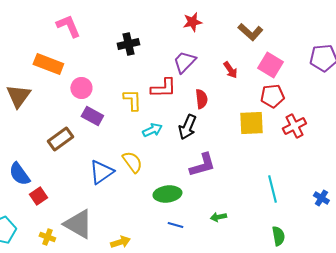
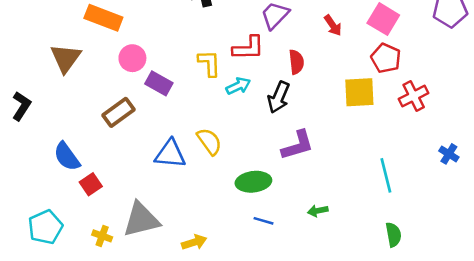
pink circle: (81, 88) -> (132, 58), moved
red pentagon: (272, 96) -> (386, 58), turned 30
cyan arrow: (152, 130) -> (238, 86), moved
blue triangle: (101, 172) -> (170, 154), turned 40
blue cross: (321, 198) -> (449, 154), moved
gray triangle: (78, 224) -> (141, 220), turned -44

